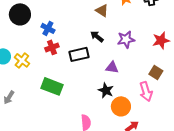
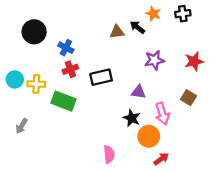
brown triangle: (102, 10) -> (117, 32), moved, turned -40
black arrow: (97, 36) -> (137, 27), moved
yellow cross: (22, 60) -> (36, 84), turned -35
green rectangle: (52, 86) -> (64, 101), moved
pink arrow: (146, 91) -> (162, 114), moved

